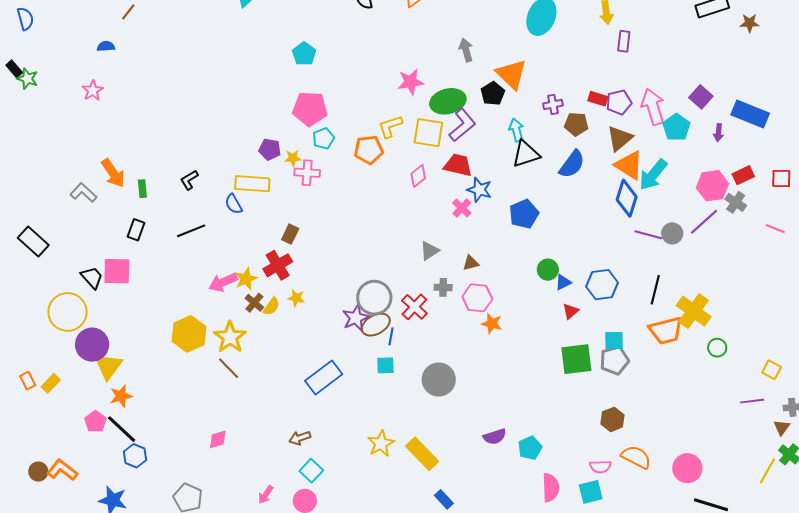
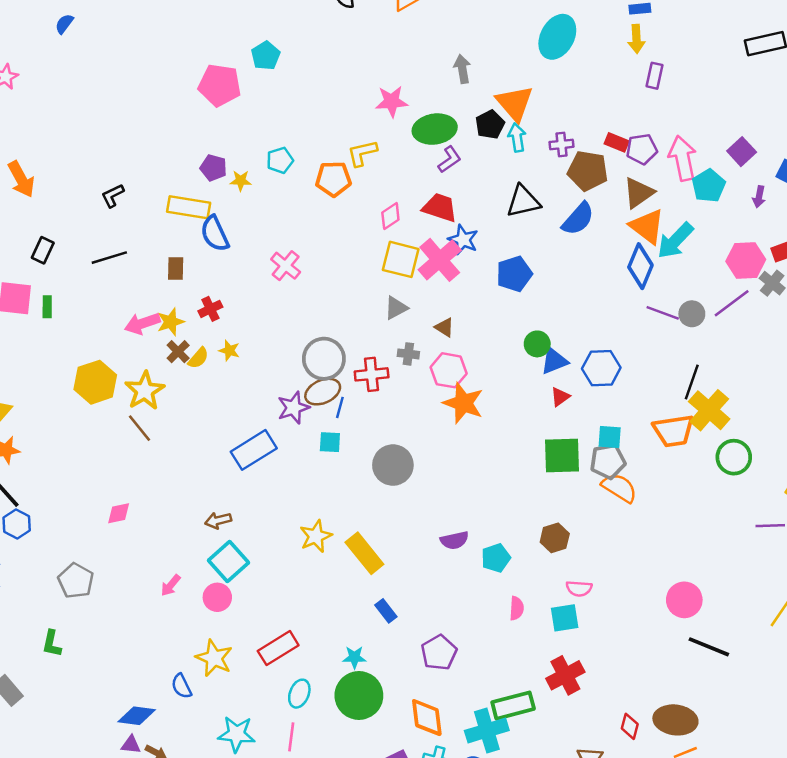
blue semicircle: (106, 46) -> (64, 24), moved, turned -54
pink pentagon: (310, 109) -> (220, 85), moved
brown pentagon: (576, 124) -> (588, 171), size x1.4
purple L-shape: (462, 125) -> (450, 159), size x0.7
cyan arrow: (516, 130) -> (517, 138), moved
yellow square: (428, 133) -> (401, 259), moved
pink cross: (307, 173) -> (286, 266), moved, turned 30
green rectangle: (142, 189) -> (47, 307), moved
blue semicircle: (234, 204) -> (215, 234), moved, size x1.4
pink cross: (462, 208) -> (440, 260), size x1.8
brown rectangle: (290, 234) -> (176, 269), moved, turned -30
brown triangle: (471, 263) -> (444, 327), turned 42
red cross: (278, 265) -> (210, 309), size x0.7
blue triangle: (563, 282) -> (554, 361), size x1.4
black line: (655, 290) -> (692, 382), moved
red cross: (414, 307) -> (372, 374), turned 36
purple star: (356, 318) -> (293, 408), moved
orange star: (492, 324) -> (463, 403), size x1.6
green circle: (717, 348) -> (734, 457), size x1.5
brown hexagon: (612, 419) -> (555, 538), moved
orange semicircle: (636, 457) -> (619, 488), moved
cyan square: (311, 471) -> (228, 562), size x1.4
pink semicircle: (551, 488) -> (517, 608), size x0.7

